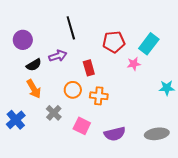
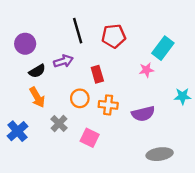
red pentagon: (114, 42) -> (114, 36), moved
purple semicircle: (115, 134) -> (143, 114), moved
gray ellipse: (157, 134) -> (160, 154), moved

